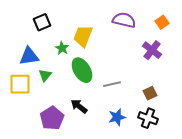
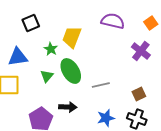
green triangle: (45, 75) -> (47, 76), moved
black arrow: (79, 106) -> (68, 107), turned 144

